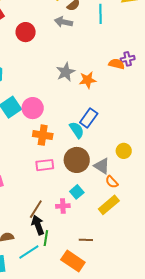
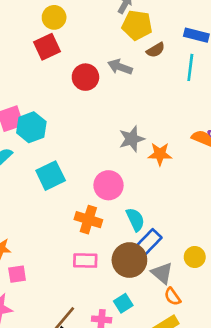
gray arrow: (63, 22) -> (120, 67), moved
pink circle: (33, 108) -> (108, 185), moved
blue rectangle: (89, 118) -> (149, 242), moved

